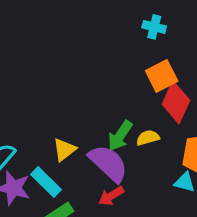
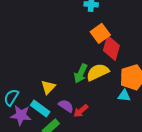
yellow semicircle: (148, 138) -> (98, 72), size x1.6
purple semicircle: (108, 163) -> (66, 106), moved, size x0.6

